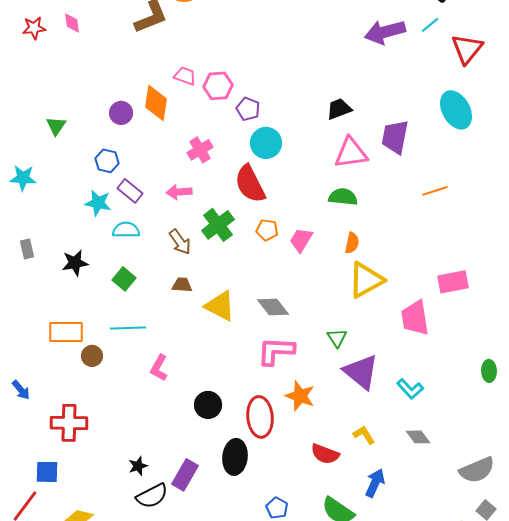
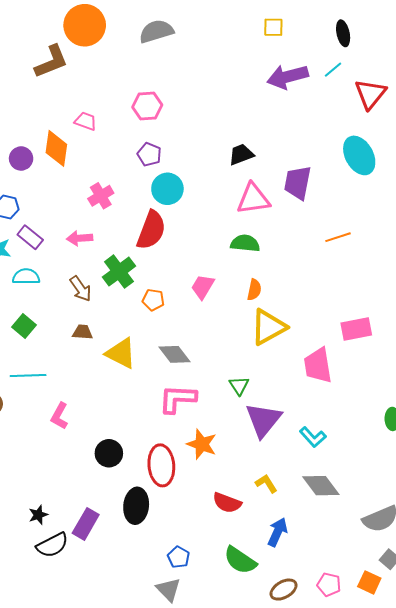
pink hexagon: (218, 86) -> (147, 106), moved
red semicircle: (250, 184) -> (151, 230), turned -132
orange pentagon: (267, 230) -> (153, 300), moved
purple triangle: (361, 372) -> (263, 420), turned 30
gray diamond: (418, 437) -> (321, 486), size x1.5

